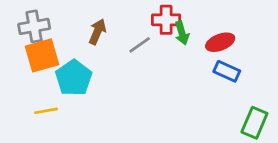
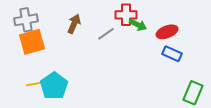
green arrow: (182, 33) -> (138, 25), turned -48
cyan pentagon: (74, 78) -> (54, 86), moved

